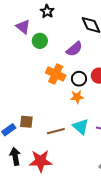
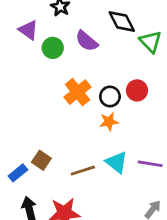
purple semicircle: (74, 49) -> (87, 41), moved, turned 84
orange cross: (56, 74) -> (78, 92), turned 30
brown square: (26, 122) -> (41, 160), turned 32

